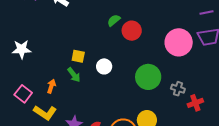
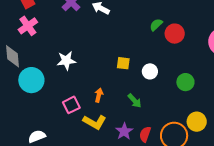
green arrow: (74, 75) -> (135, 101), moved
green circle: (148, 77) -> (185, 82), moved, size x0.7
pink square: (23, 94) -> (71, 105), turned 30

